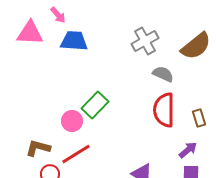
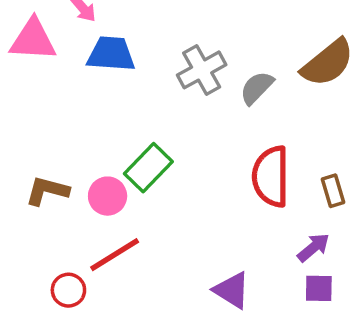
gray cross: (145, 41) -> (202, 70), moved
gray semicircle: (163, 74) -> (257, 88), moved, turned -70
brown L-shape: (38, 148) -> (47, 191), moved

